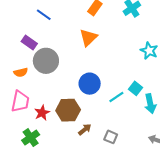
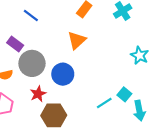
blue circle: (90, 84) -> (63, 74), moved
red star: (42, 113) -> (38, 94), moved

